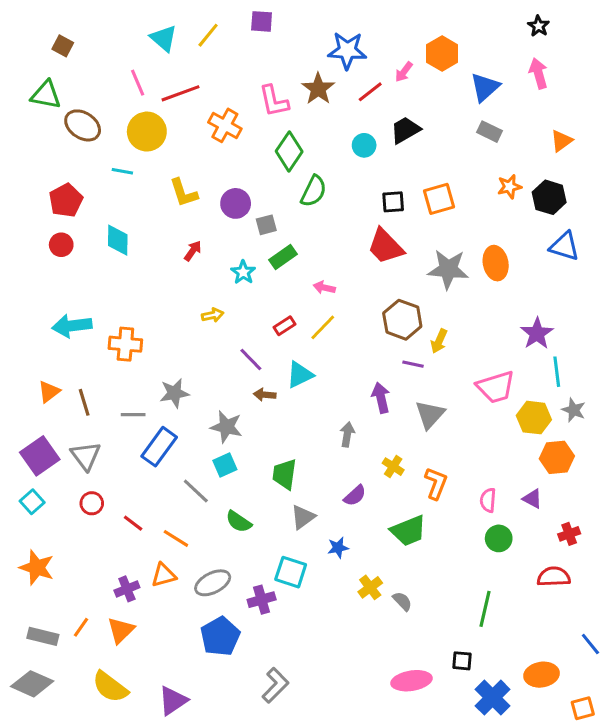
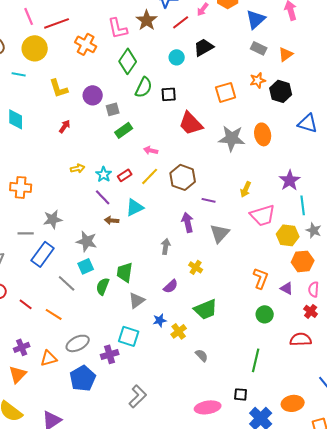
orange triangle: (561, 141) -> (286, 54), moved
orange star: (509, 187) -> (258, 80), moved
black hexagon: (549, 197) -> (281, 91), moved
black square: (393, 202) -> (169, 94), moved
cyan star: (243, 272) -> (104, 174), moved
brown hexagon: (402, 320) -> (183, 177), moved
yellow arrow: (439, 341) -> (246, 189), moved
orange L-shape: (436, 483) -> (261, 278), moved
pink semicircle: (488, 500) -> (314, 289), moved
green semicircle: (239, 522) -> (103, 286), moved, turned 78
red cross: (569, 534) -> (311, 311), turned -32
orange triangle: (164, 575) -> (49, 358), moved
yellow cross: (370, 587) -> (179, 331), moved
gray L-shape: (275, 685) -> (138, 396), moved

